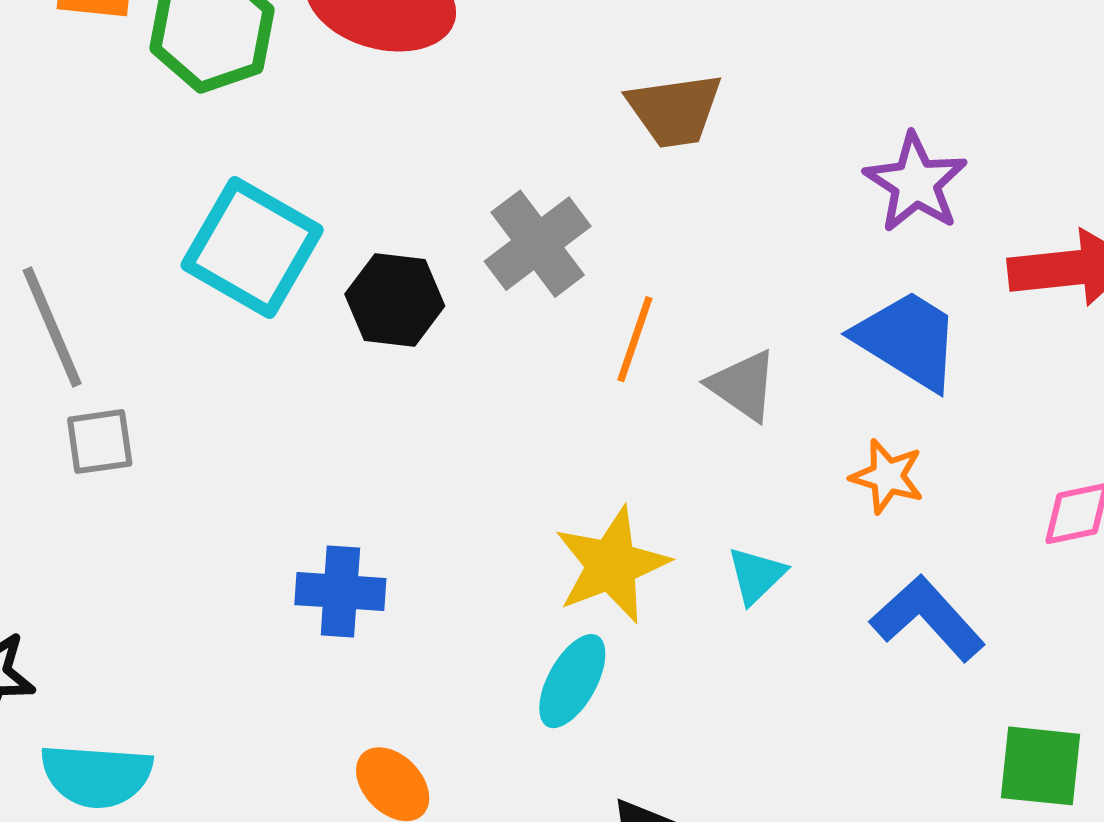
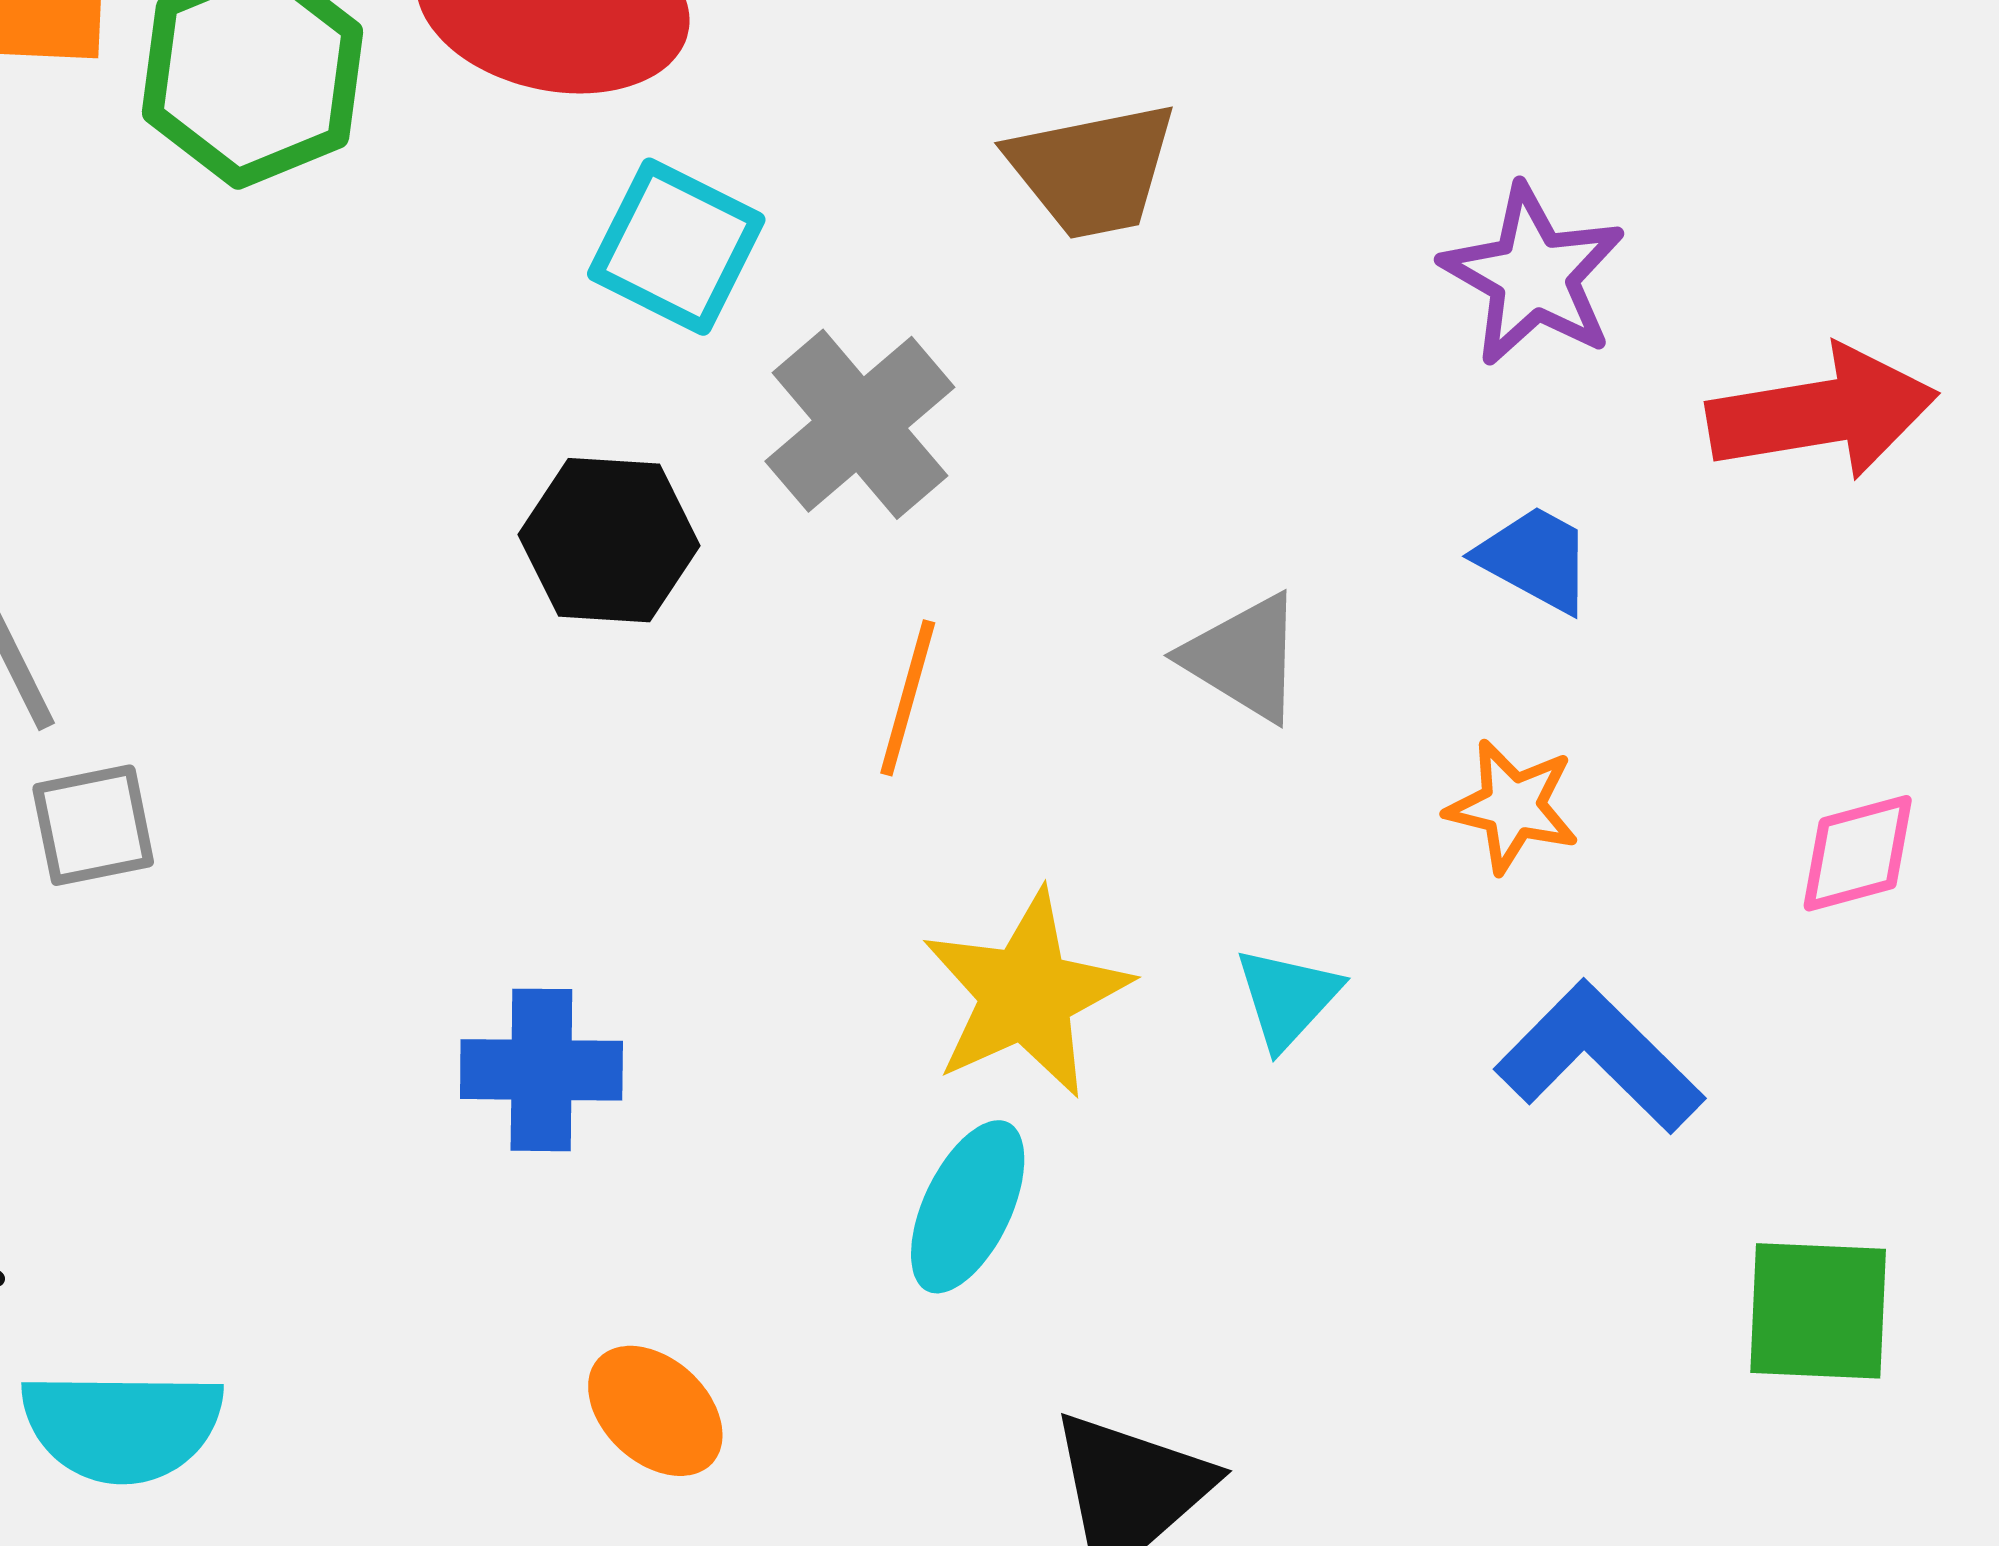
cyan square: (252, 247) -> (676, 247), moved, size x0.7
orange line: (635, 339) -> (908, 698), moved
blue trapezoid: (908, 340) -> (1535, 559), size x0.6

